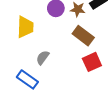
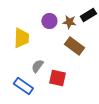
red square: (92, 62) -> (57, 78), moved, turned 36

